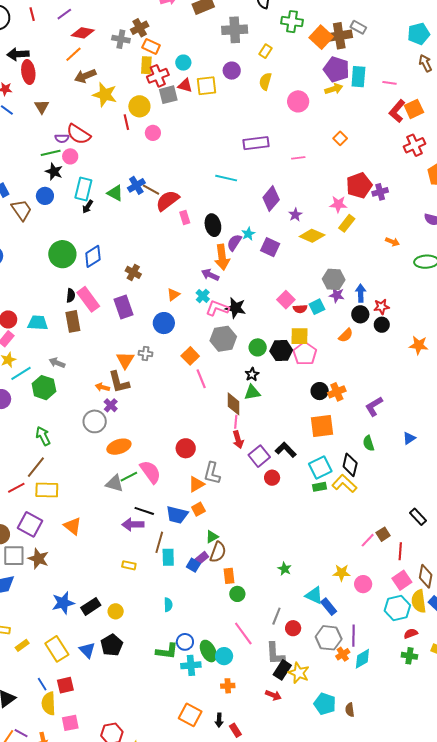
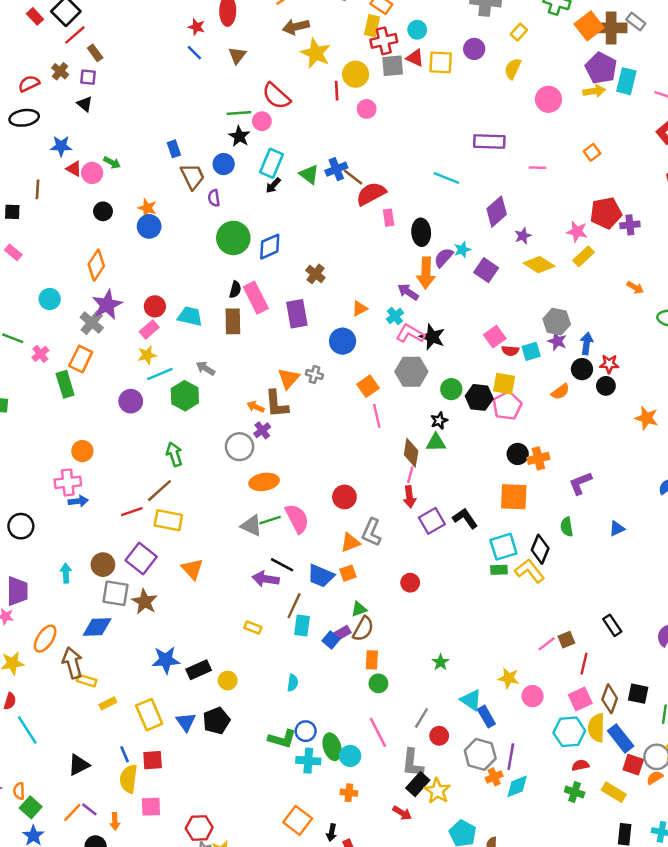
purple semicircle: (62, 138) -> (214, 198), moved, turned 72
red circle: (272, 478) -> (410, 583), moved

